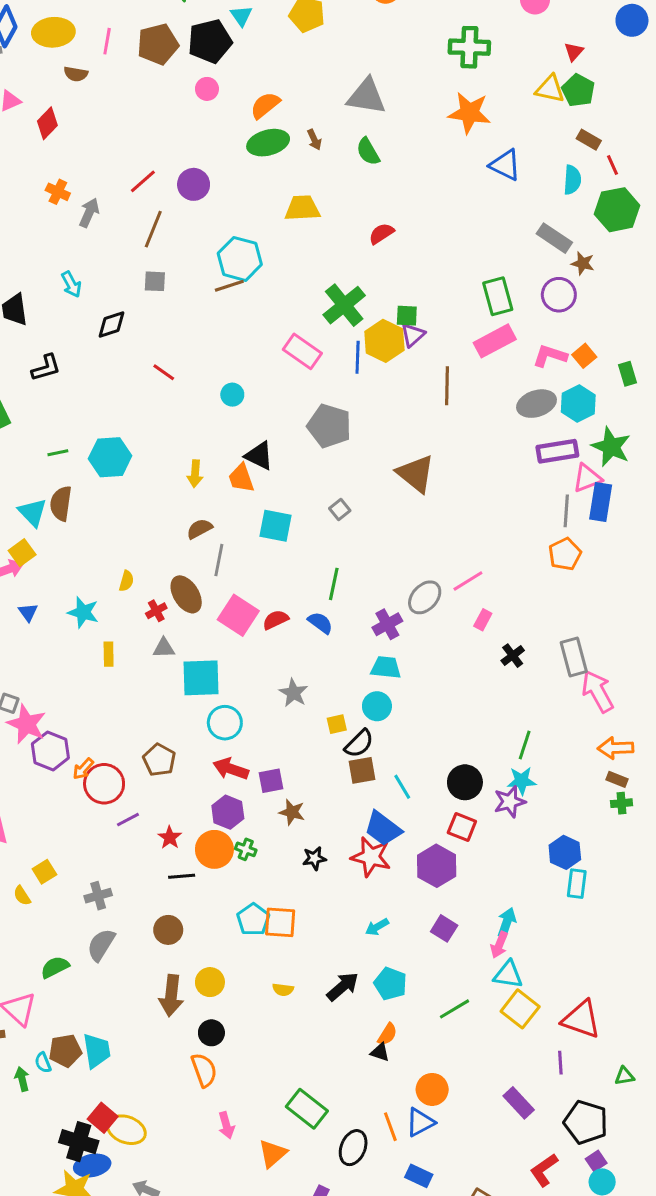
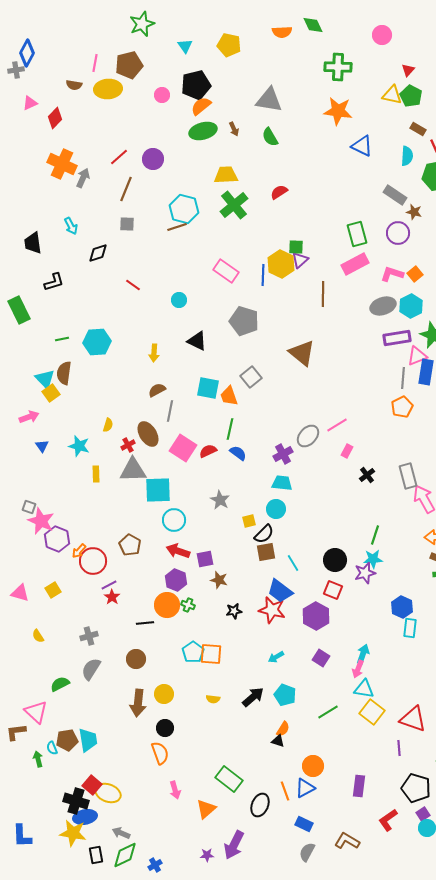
yellow ellipse: (53, 32) -> (108, 89), moved
black pentagon: (210, 41) -> (196, 85), moved
orange cross: (58, 192) -> (62, 164), size x1.8
green cross: (344, 305) -> (234, 205), moved
orange trapezoid: (241, 478) -> (229, 396), moved
gray square: (340, 509) -> (251, 377), size x1.5
yellow square: (22, 553) -> (51, 393), moved
green line: (334, 584) -> (230, 429), moved
gray triangle: (164, 648) -> (133, 470), size x1.8
red star: (170, 837) -> (112, 597), moved
yellow square: (44, 872) -> (53, 590), moved
purple rectangle: (519, 1103) -> (359, 786), moved, turned 50

